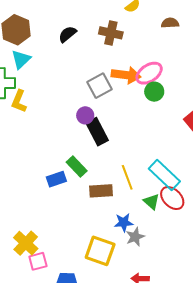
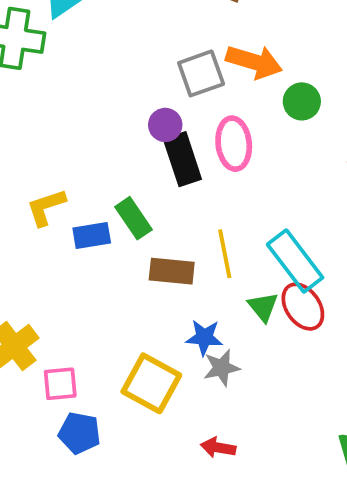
pink ellipse: (149, 73) -> (234, 144), moved, turned -72
yellow L-shape: (19, 101) -> (46, 207), moved, turned 40
pink square: (38, 261) -> (60, 384), moved

